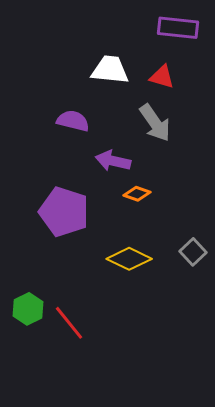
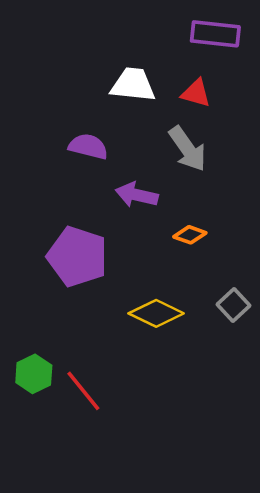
orange diamond: (137, 194) -> (190, 235), moved

